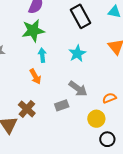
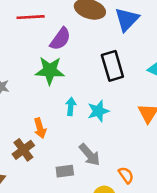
cyan arrow: (42, 55) -> (71, 106), moved
orange semicircle: (109, 98) -> (126, 175), turned 64
brown cross: (27, 109) -> (23, 150), moved

